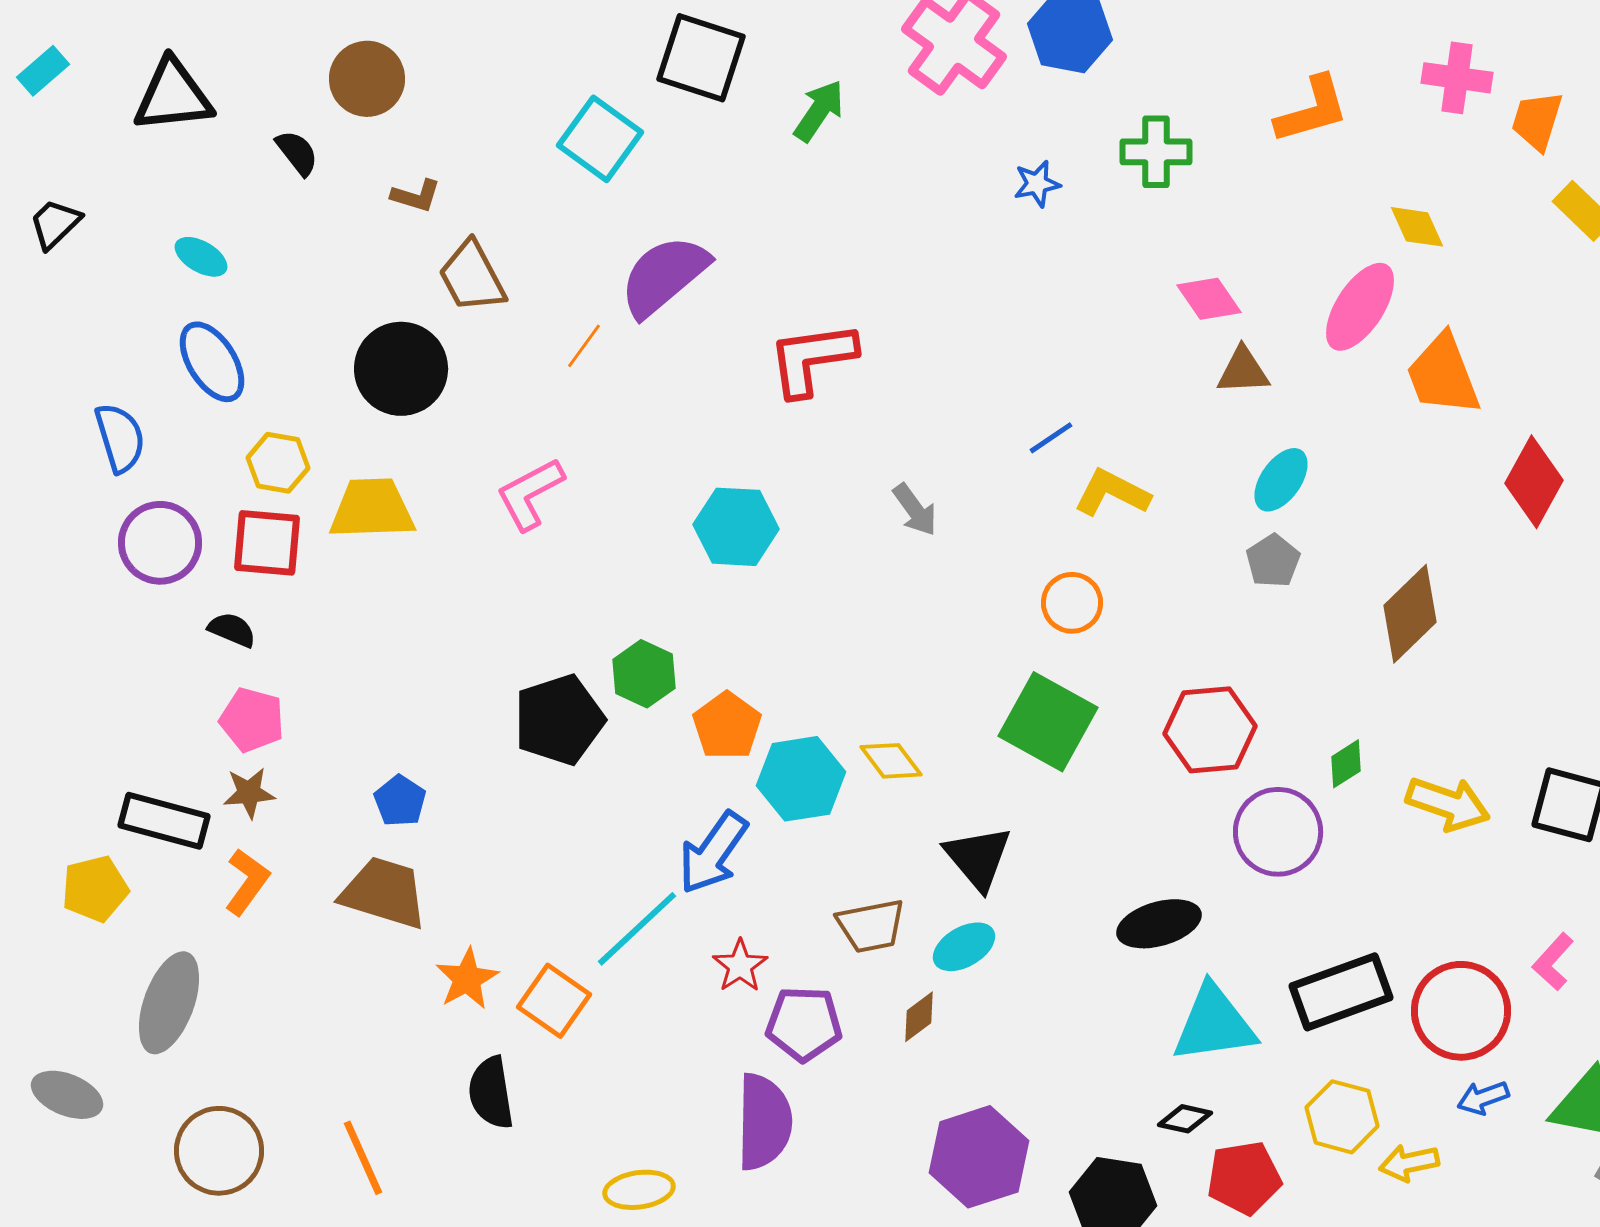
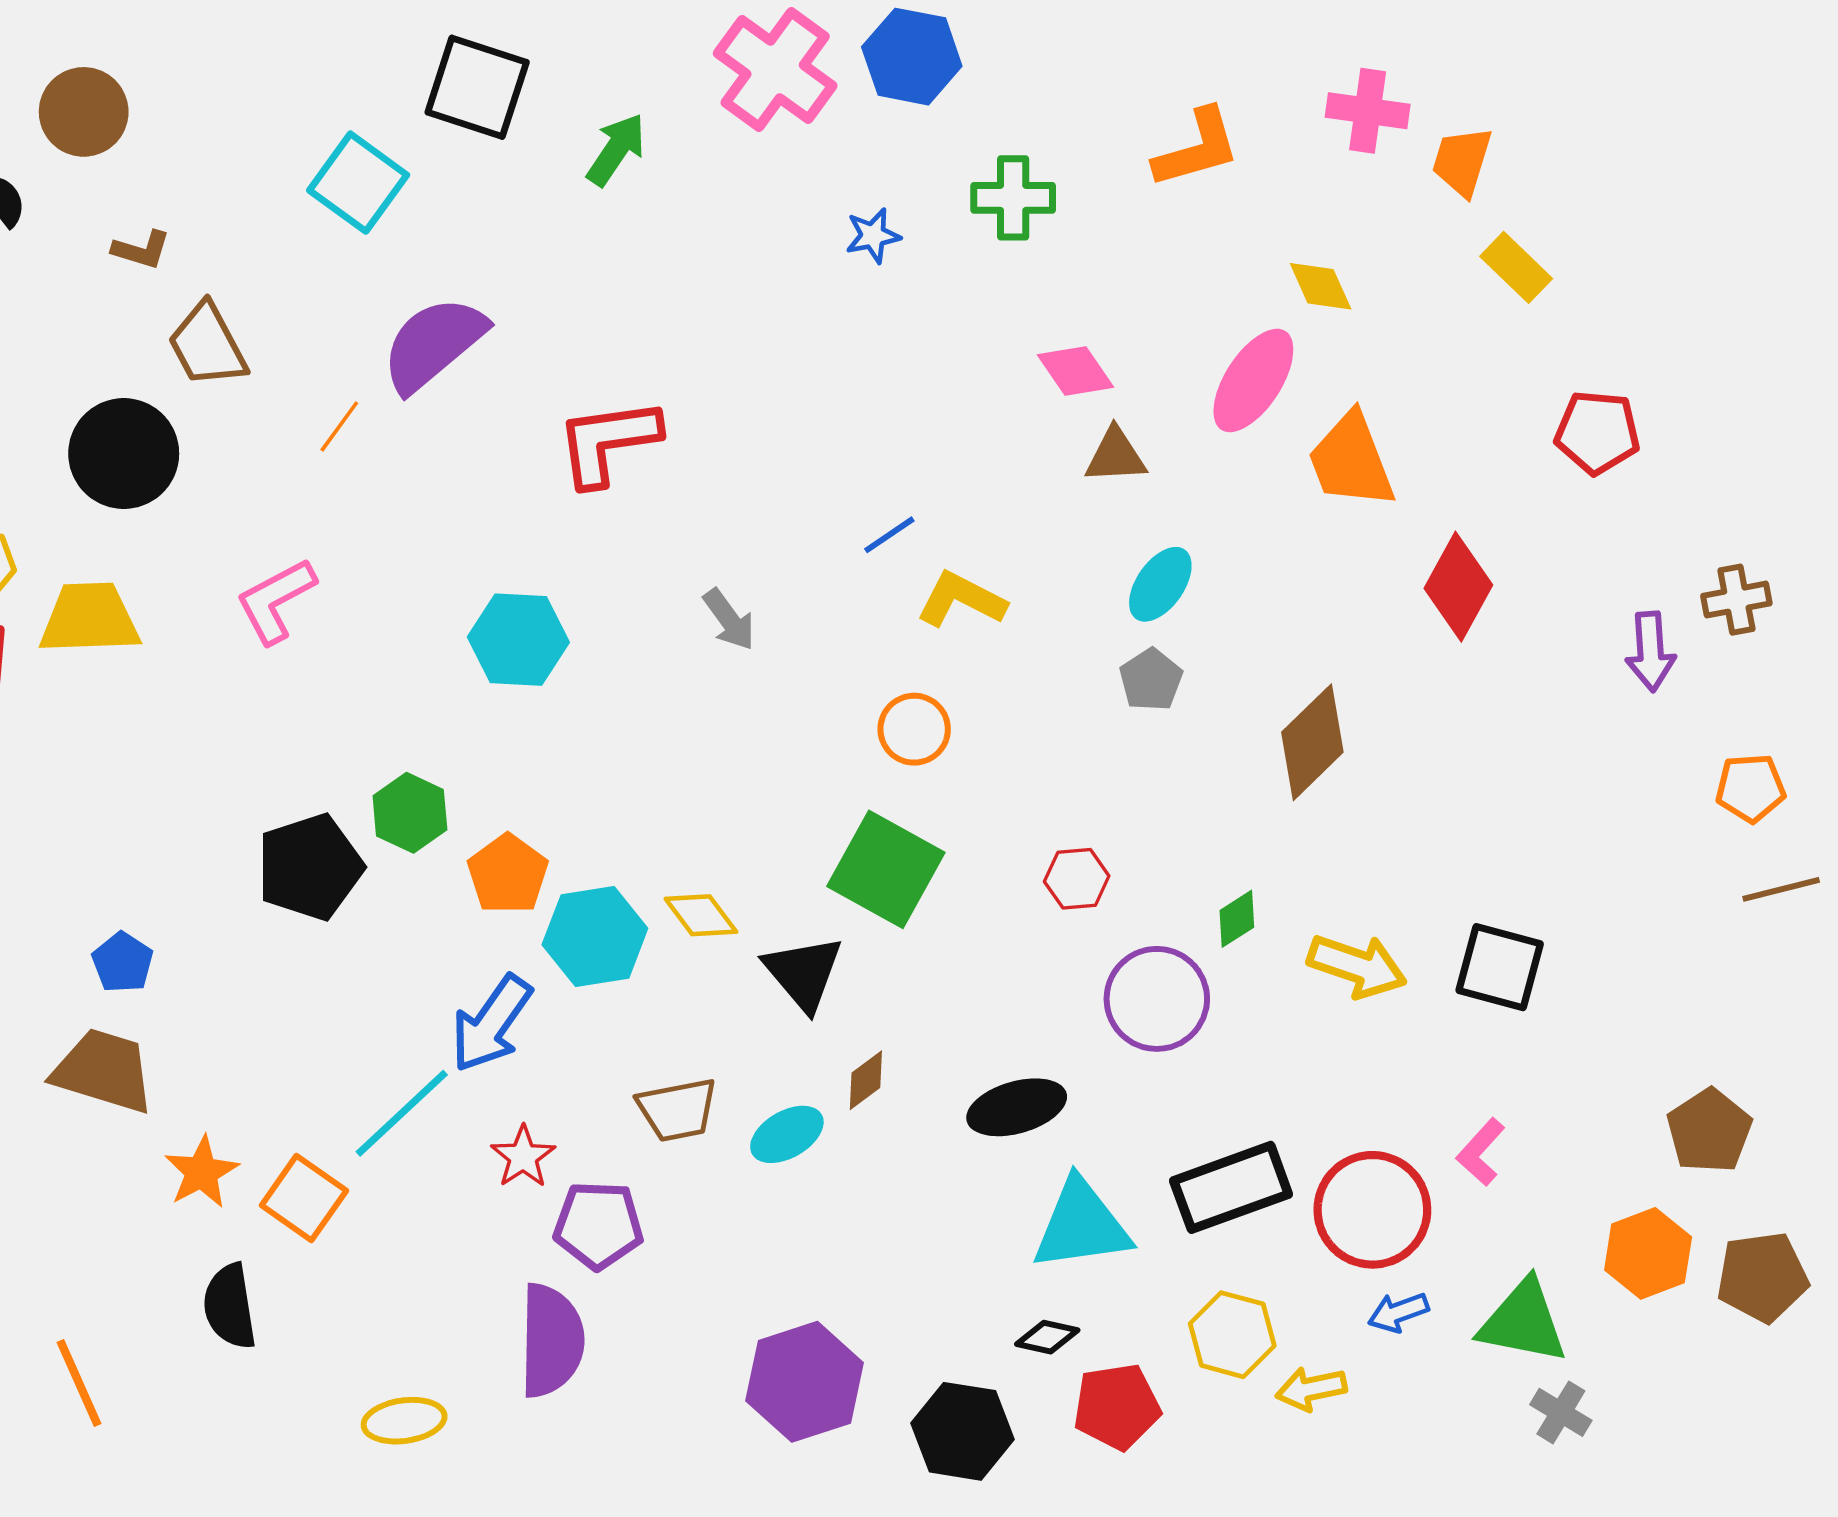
red hexagon: (1210, 730) -> (1077, 879), size x0.6
black triangle: (978, 858) -> (803, 973), moved
brown diamond: (919, 1017) -> (866, 1080), moved

